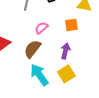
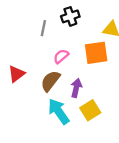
orange square: (71, 25) -> (96, 53), size x1.5
purple arrow: (65, 51) -> (76, 88), moved

